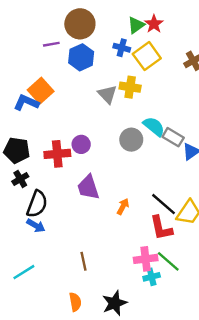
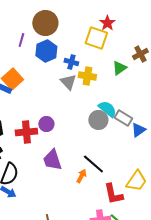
green triangle: (136, 25) -> (119, 68), moved
purple line: (51, 44) -> (21, 40), turned -64
blue cross: (122, 48) -> (71, 62), moved
yellow square: (147, 56) -> (96, 38), moved, turned -35
gray circle: (131, 140) -> (98, 120), moved
black line: (163, 204) -> (93, 164), moved

